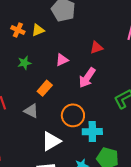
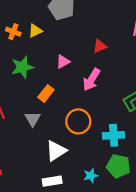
green star: (24, 63) -> (22, 67), size x1.5
gray triangle: (31, 111) -> (33, 119), turned 35
cyan cross: (92, 132) -> (114, 135), moved

